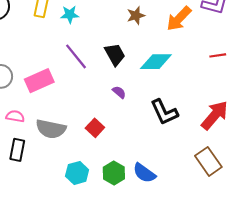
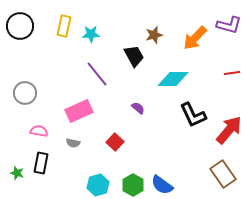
black trapezoid: (115, 54) -> (134, 56), moved
pink rectangle: (39, 81) -> (79, 111), moved
black L-shape: (164, 112) -> (193, 115), moved
gray semicircle: (51, 129) -> (73, 143), size x0.5

